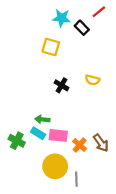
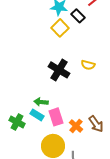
yellow square: (51, 47) -> (60, 28), moved, turned 30
black cross: (61, 85) -> (59, 70), size x1.5
pink rectangle: (58, 135) -> (56, 117), turned 66

